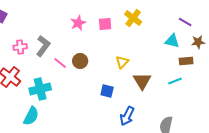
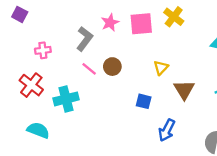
pink square: (105, 24) -> (141, 24), size x1.5
gray L-shape: (43, 46) -> (85, 39), moved
cyan semicircle: (31, 116) -> (38, 130), moved, turned -96

